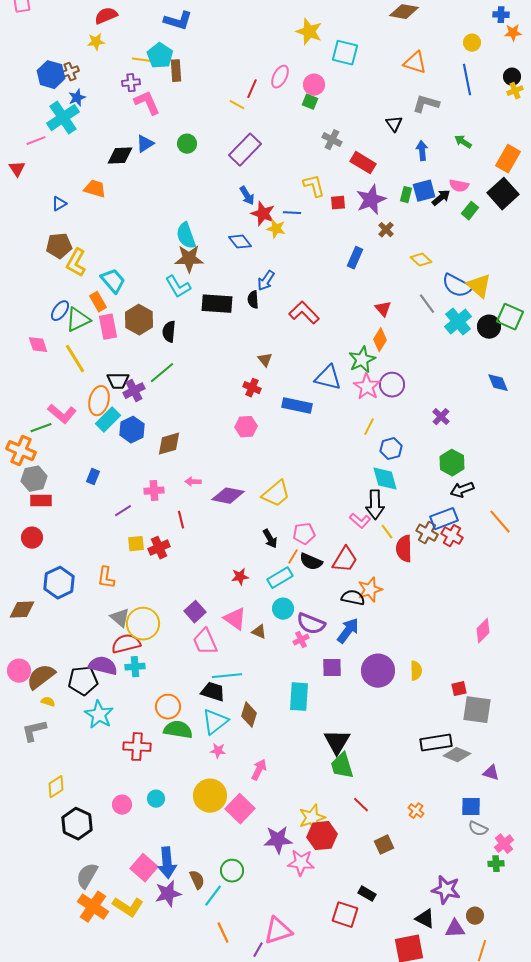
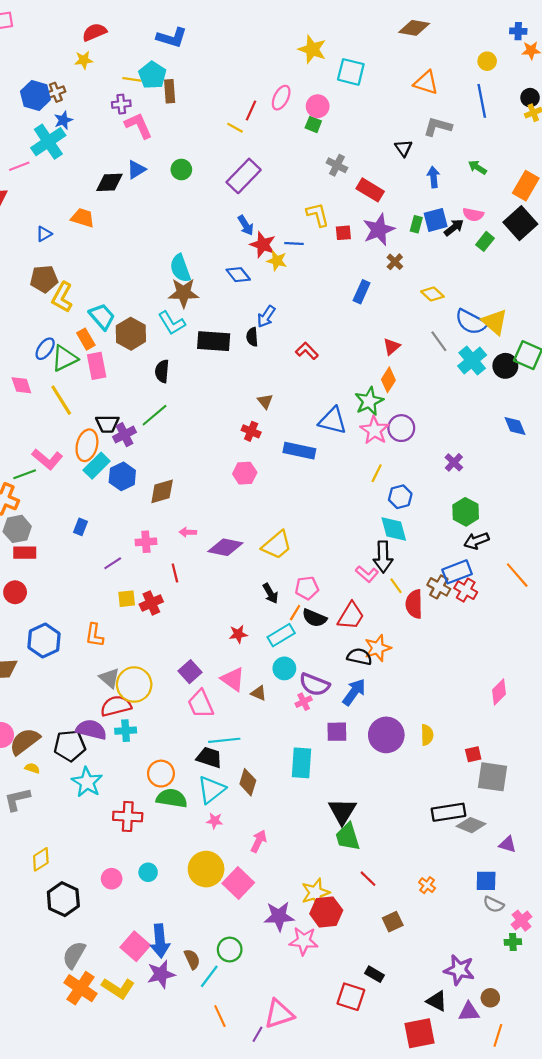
red triangle: (383, 309) -> (392, 347), turned 30
red L-shape: (304, 313) -> (307, 351), size x0.7
brown hexagon: (139, 320) -> (131, 334), moved

